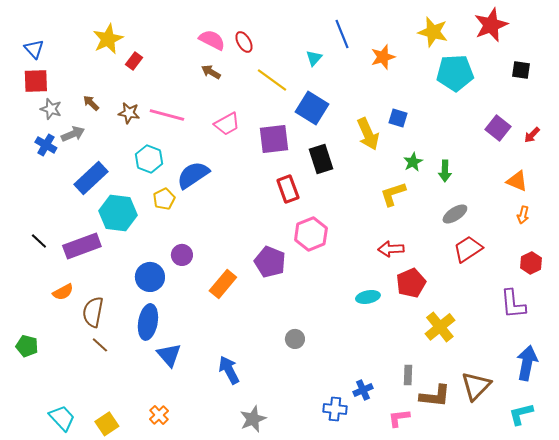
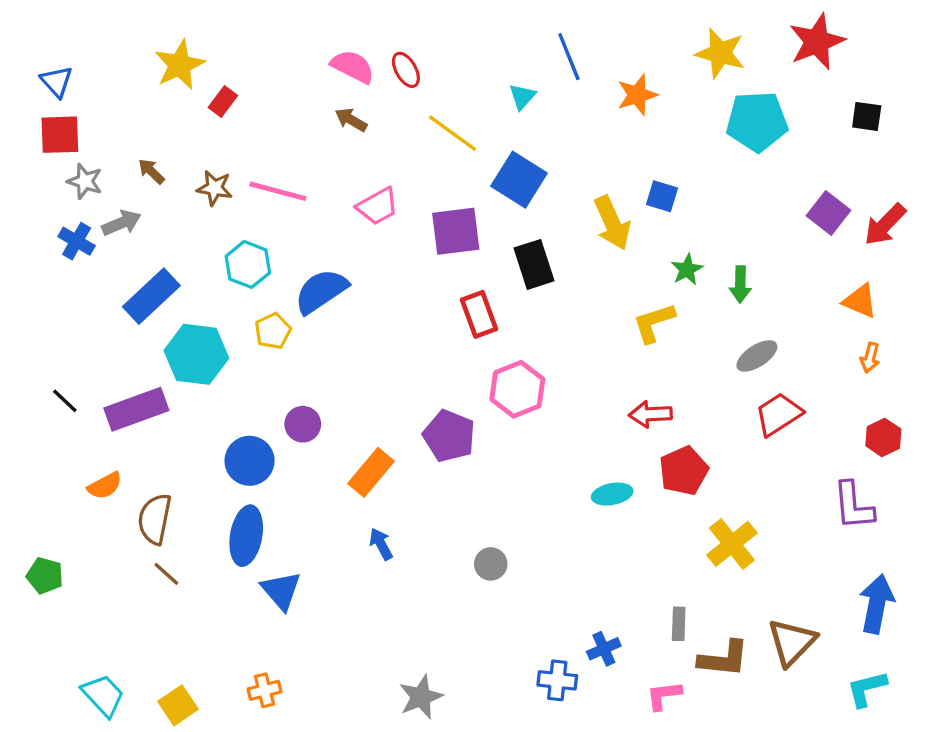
red arrow: (532, 135) -> (885, 225), size x1.6
blue arrow: (229, 370) -> (381, 544), moved, size x0.7
orange cross: (159, 415) -> (264, 690), turned 30

